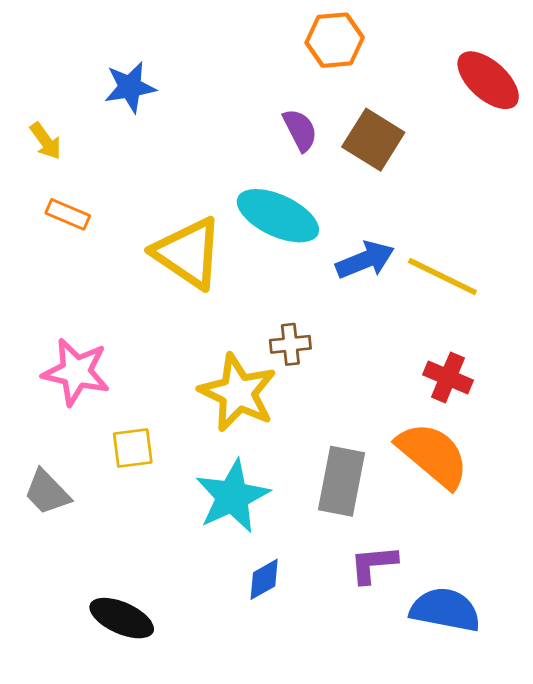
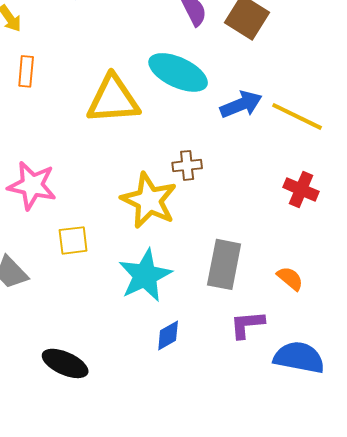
orange rectangle: (68, 214) -> (26, 71), turned 72
yellow triangle: (188, 253) -> (113, 99), turned -38
orange semicircle: (433, 455) -> (290, 278), moved, size x0.5

